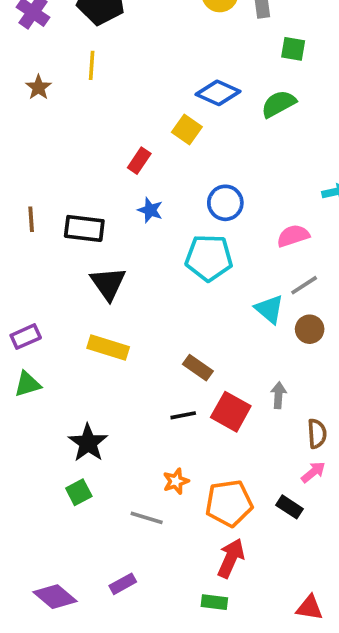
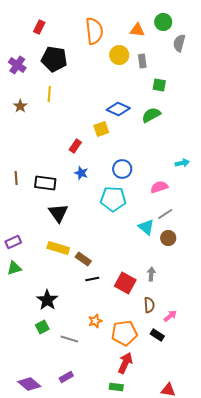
yellow square: (187, 130) -> (101, 129), turned 35
brown rectangle: (198, 368) -> (83, 259), moved
black line: (183, 415) -> (92, 279), moved
brown semicircle: (317, 434) -> (149, 305), moved
gray line: (147, 518) -> (69, 339), moved

